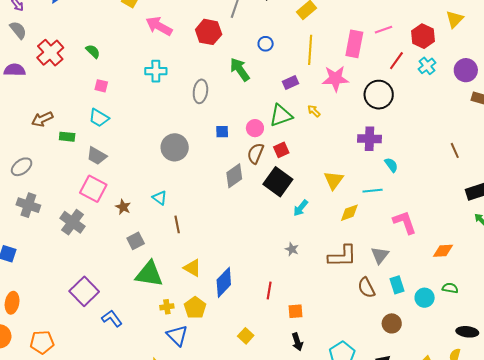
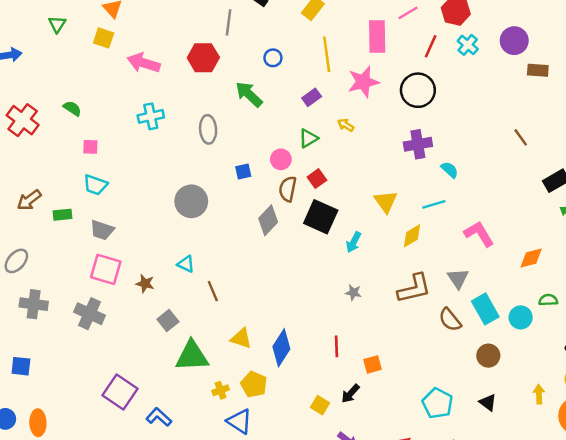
green triangle: (281, 116) -> (308, 138), size x0.7
cyan rectangle: (397, 285) -> (485, 309), size x1.4
black arrow: (297, 342) -> (350, 394), moved, turned 72

